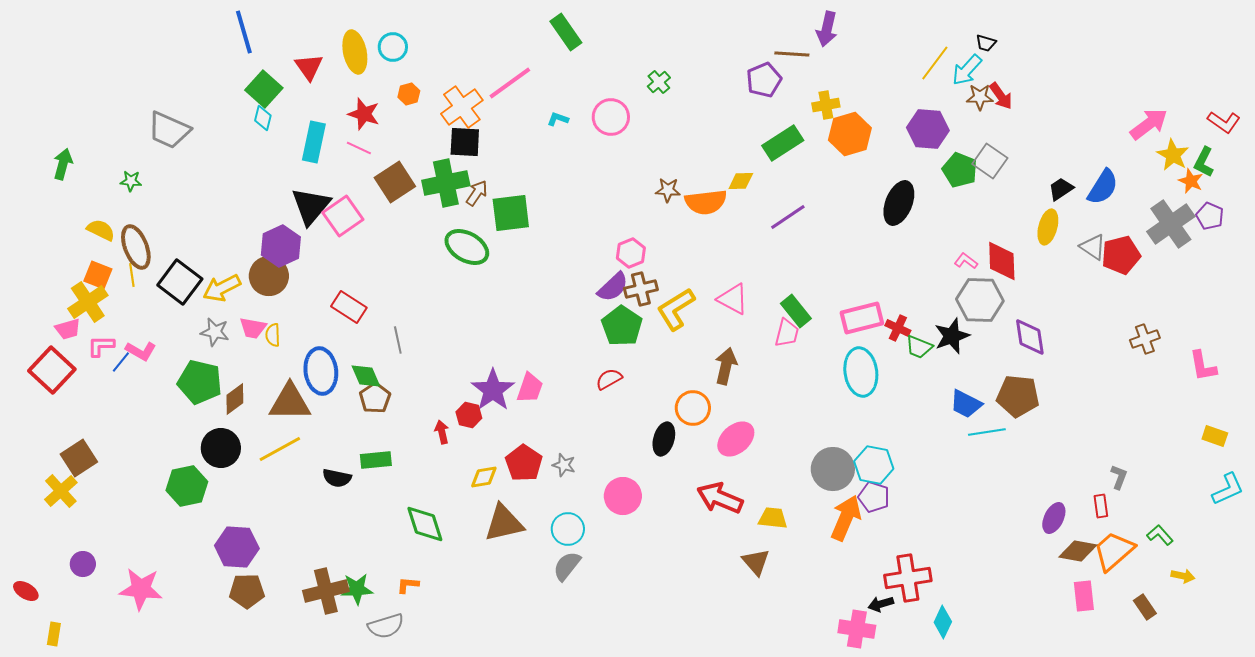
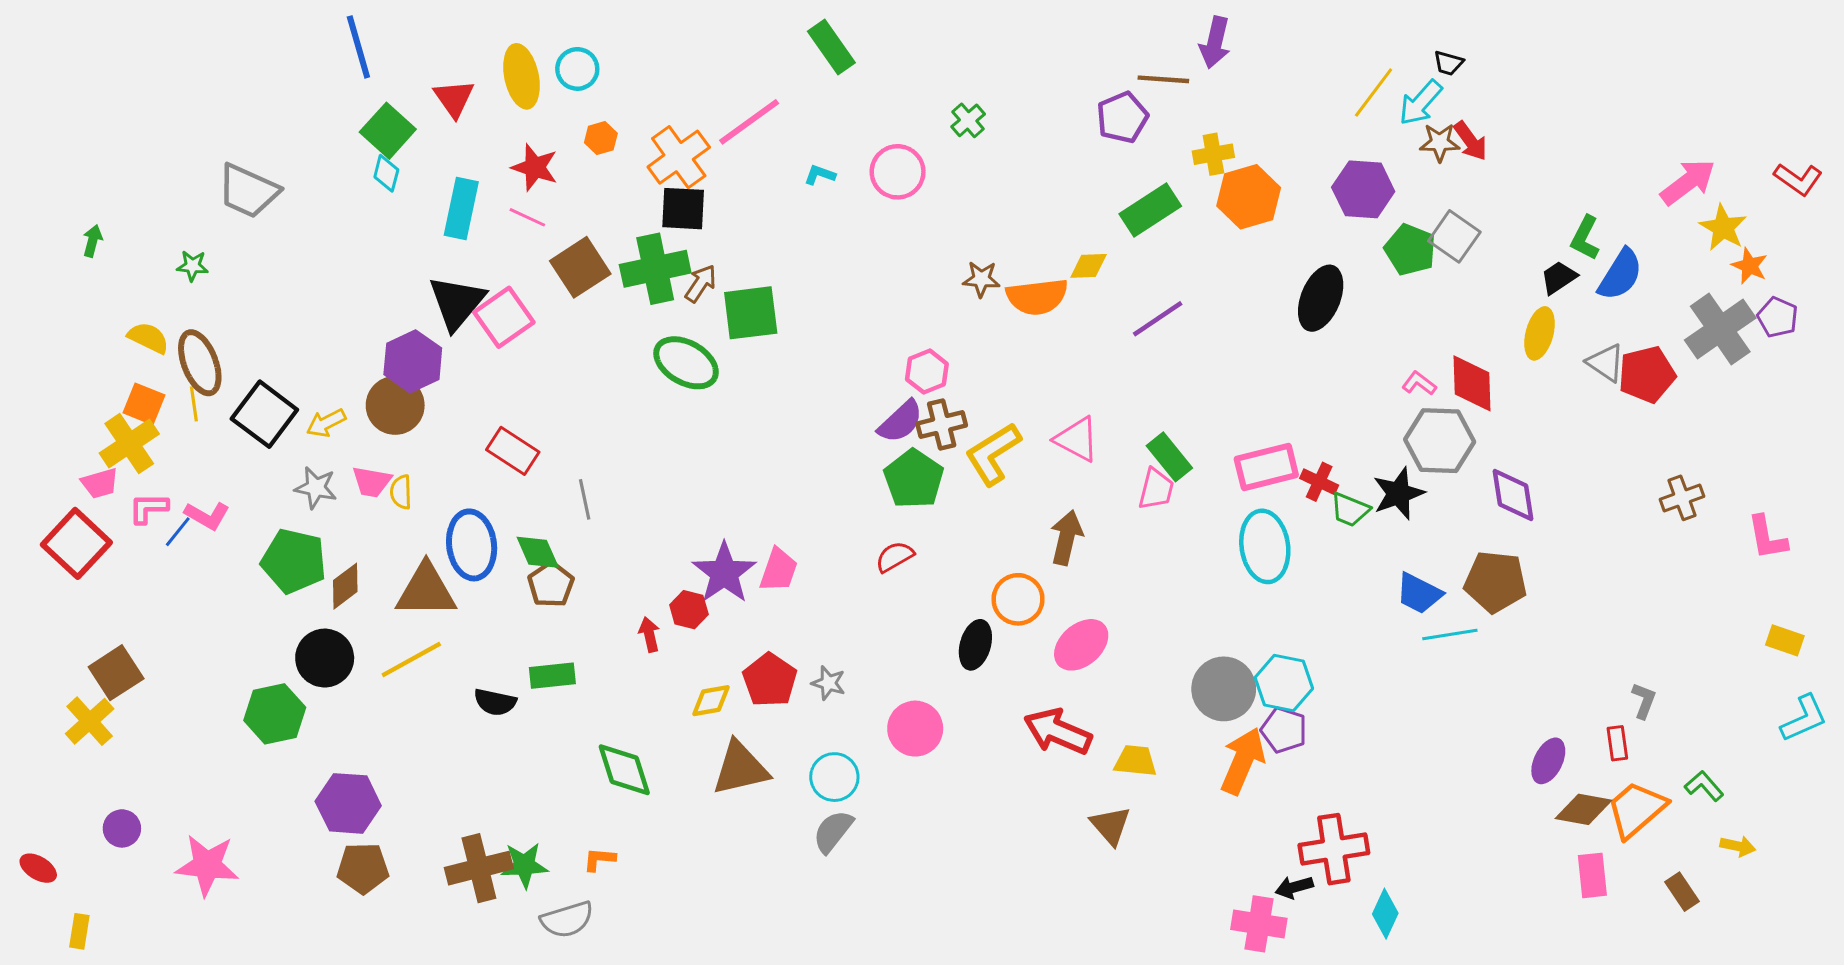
green L-shape: (1204, 162) -> (1585, 238), moved
green arrow: (63, 164) -> (93, 241), size x0.7
yellow arrow: (222, 288) -> (326, 423), size x0.7

